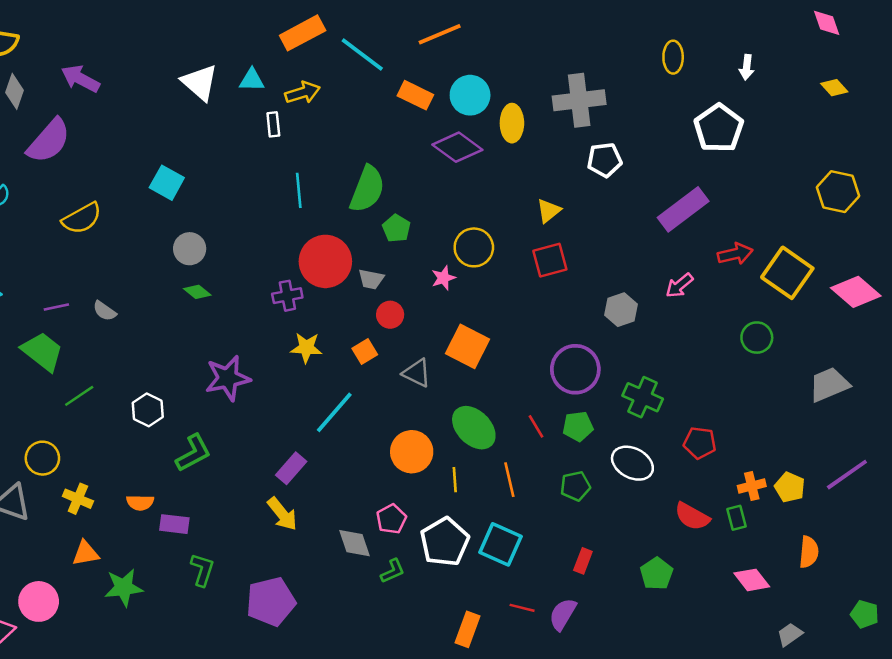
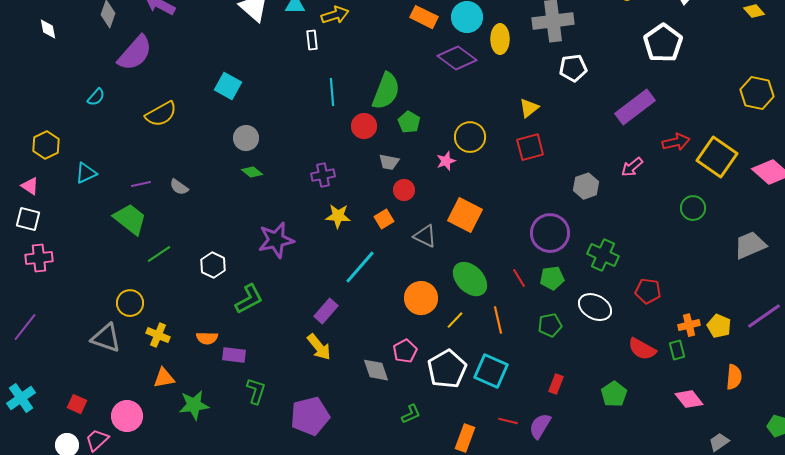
red circle: (325, 261) -> (364, 126), moved, size x0.6
yellow line: (455, 480) -> (455, 320), turned 48
green L-shape: (393, 571) -> (411, 414), moved

